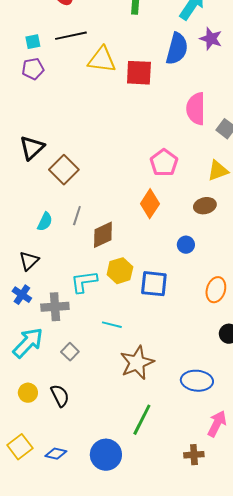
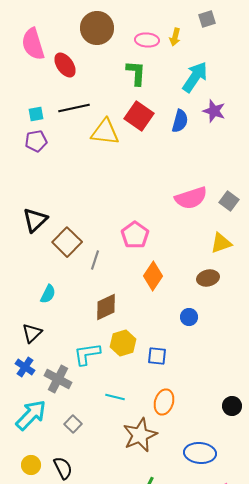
blue semicircle: (177, 49) -> (180, 121), size x0.7
red square: (139, 73) -> (139, 116), moved, turned 32
pink semicircle: (196, 109) -> (191, 198), moved, turned -108
pink pentagon: (164, 163) -> (135, 235), moved
gray line: (77, 216) -> (95, 260), moved
blue square: (154, 284) -> (157, 356), size x0.7
orange ellipse: (216, 290) -> (164, 402), moved
gray cross: (55, 307) -> (58, 379), turned 32

